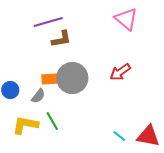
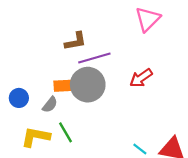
pink triangle: (126, 19) -> (148, 19), turned 35
purple line: (48, 22) -> (94, 58), moved

